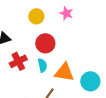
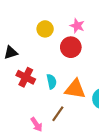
red circle: (45, 43) -> (71, 47), moved
red cross: (18, 61) -> (26, 77), turned -36

